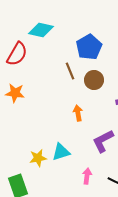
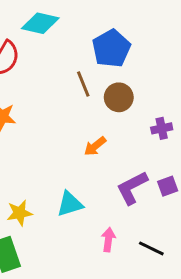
orange arrow: (78, 113) -> (95, 146), turned -119
yellow star: (38, 158) -> (19, 213), moved

